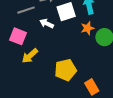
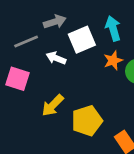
yellow arrow: (30, 56) -> (53, 105), moved

